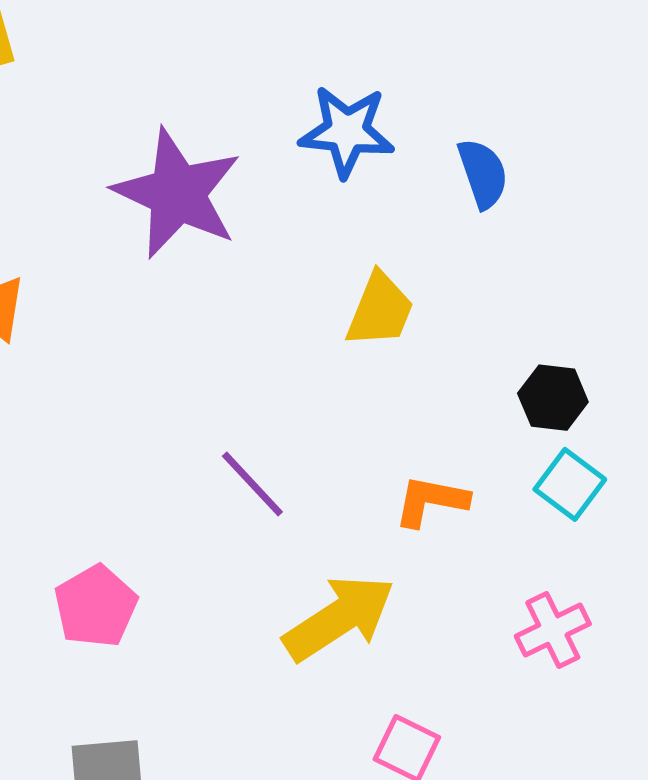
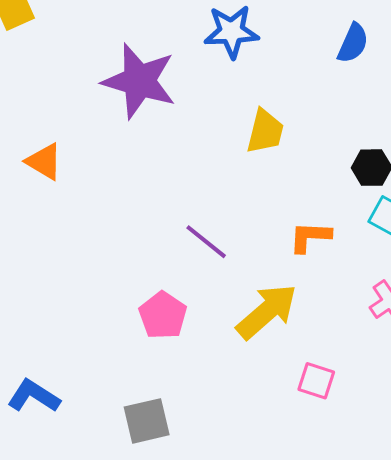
blue semicircle: (483, 173) -> (353, 43), moved, turned 51
pink pentagon: (96, 606) -> (163, 315), moved

